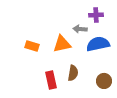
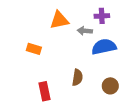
orange triangle: (62, 44) -> (59, 20), moved
red rectangle: (51, 80) -> (44, 91), moved

